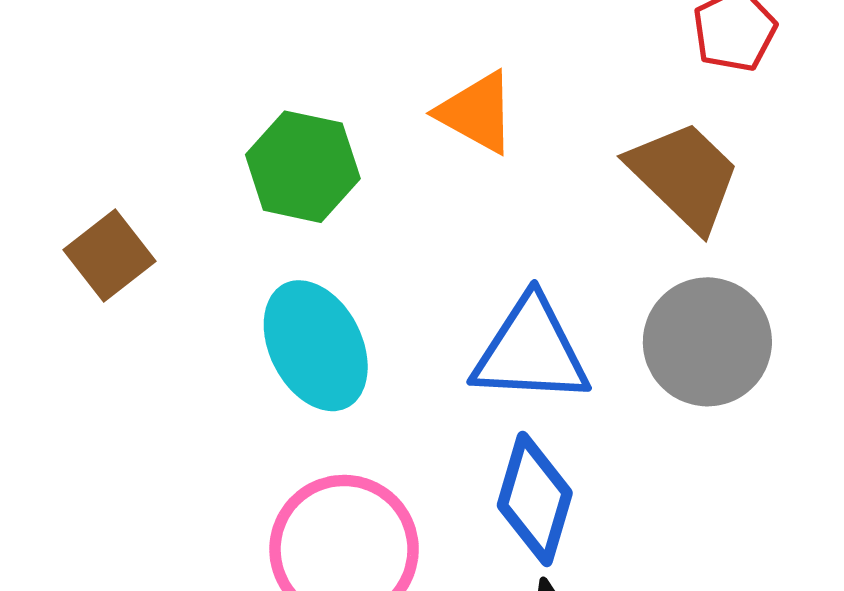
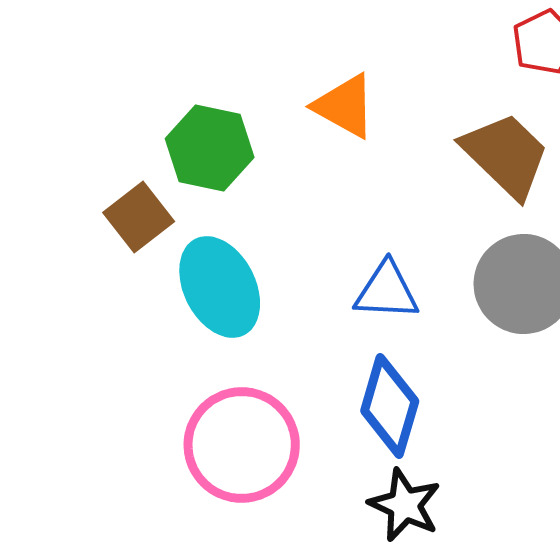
brown square: (110, 256) -> (139, 217), moved
blue triangle: (531, 351) -> (387, 291), size x0.7

